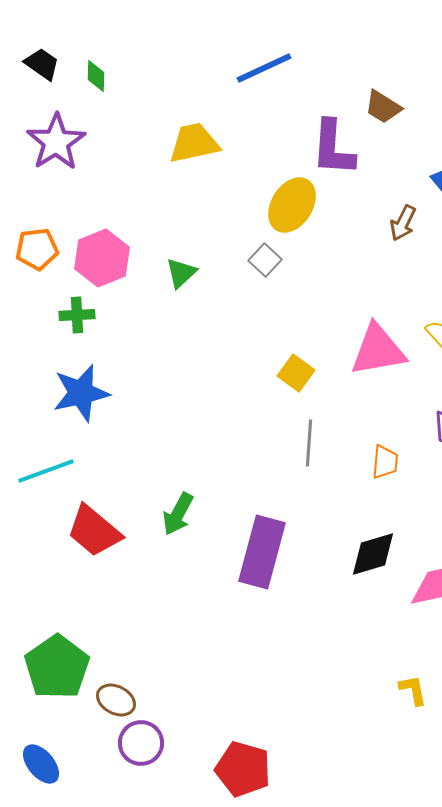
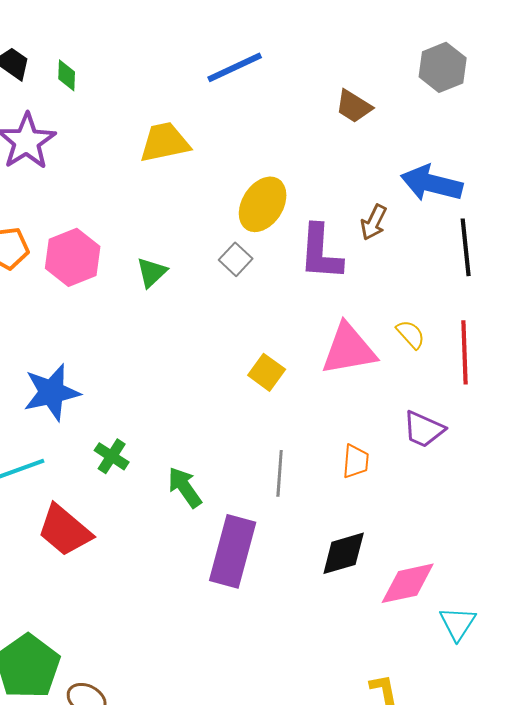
purple L-shape: (333, 148) -> (321, 252), moved
green cross: (77, 315) -> (112, 456), moved, turned 36
gray line: (309, 443) -> (280, 473), moved
green arrow: (178, 514) -> (185, 487), moved, turned 117

